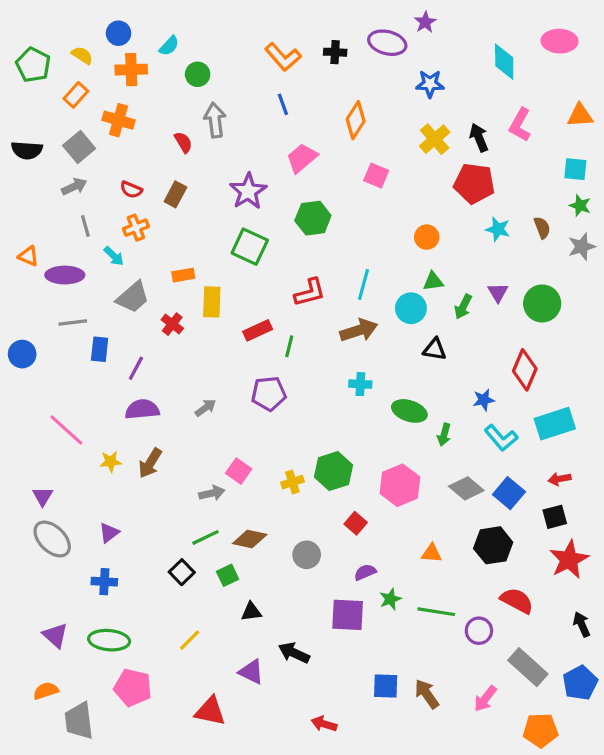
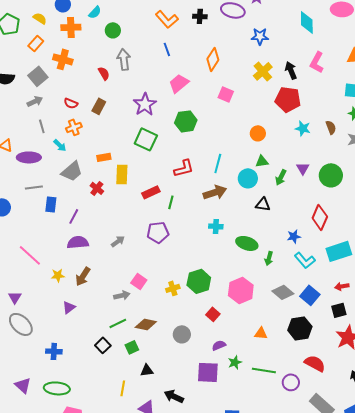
purple triangle: (109, 533) -> (69, 307), moved
yellow line: (190, 640) -> (123, 388), moved, turned -35

